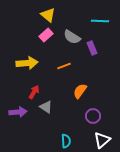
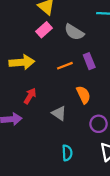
purple rectangle: (92, 48) -> (89, 61), moved
orange semicircle: (80, 91) -> (83, 95), turned 119
gray triangle: (46, 107) -> (59, 113), moved

